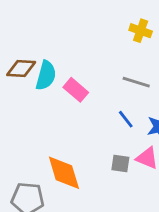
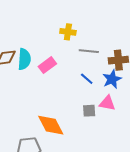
yellow cross: (141, 31) -> (68, 32), moved
pink rectangle: (76, 90) -> (47, 65), turned -66

